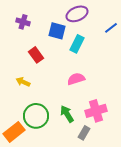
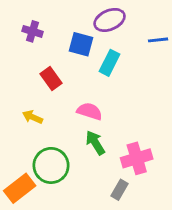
blue line: (111, 28) -> (158, 40), turned 32
pink semicircle: (76, 79) -> (90, 111), moved, turned 36
green arrow: (67, 114) -> (95, 143), moved

